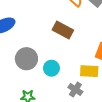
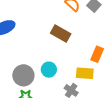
gray circle: (26, 59) -> (23, 75), moved

